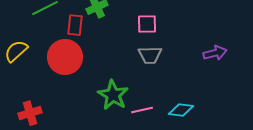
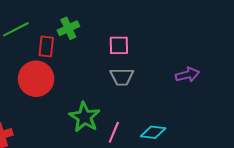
pink line: (142, 110) -> (114, 132), turned -55

